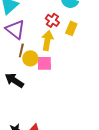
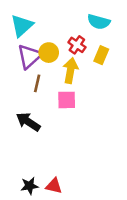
purple triangle: (15, 29) -> (29, 56), turned 40
yellow circle: (30, 58) -> (49, 53), moved

